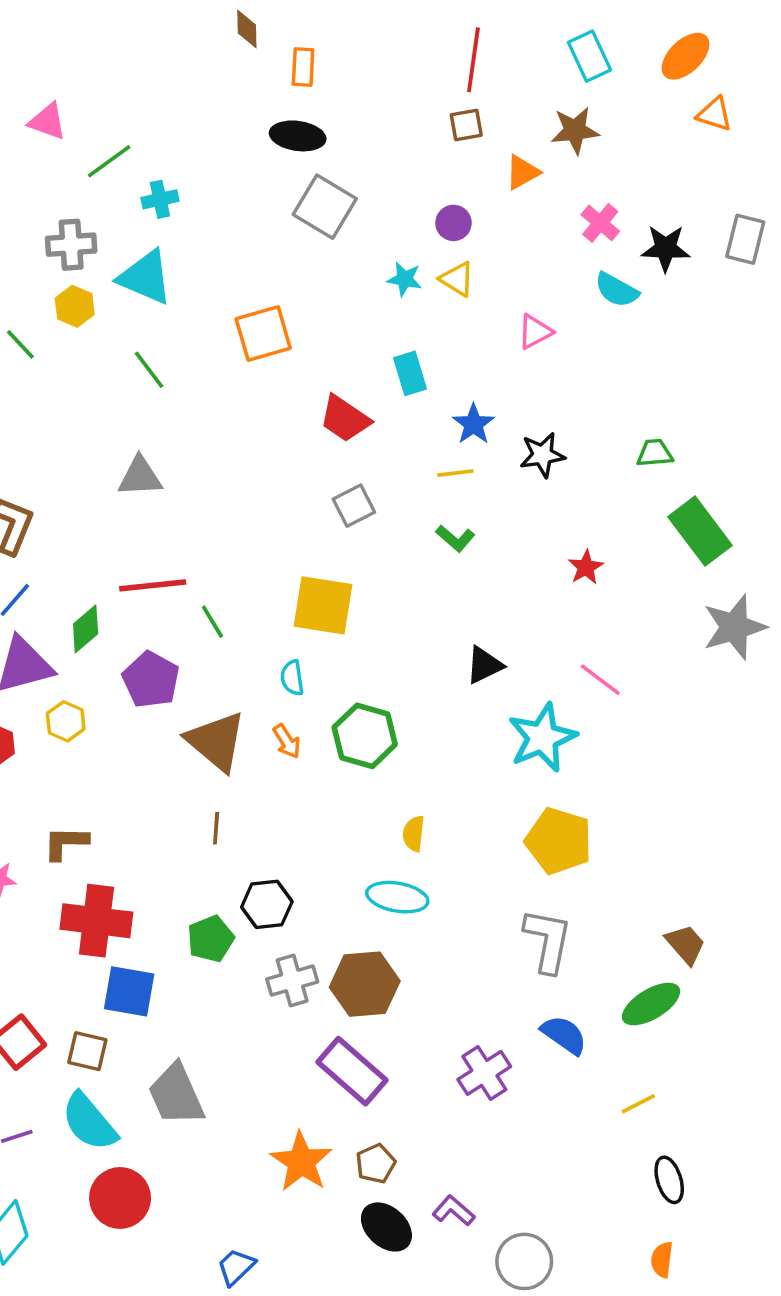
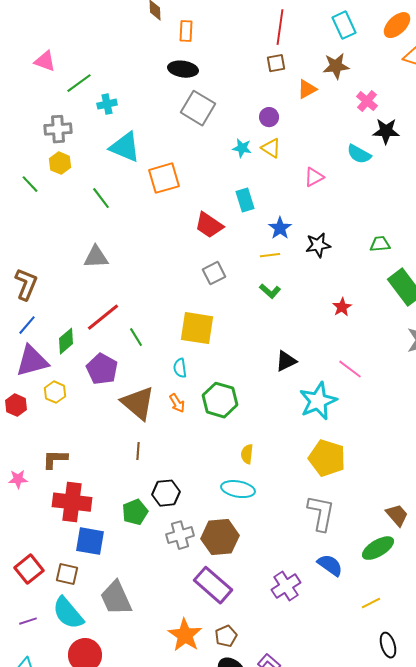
pink cross: (600, 223) -> (367, 101), moved
cyan triangle: (145, 277) -> (125, 147), moved
red line: (153, 585) -> (103, 317), turned -33

